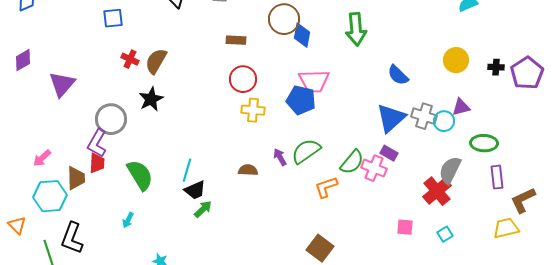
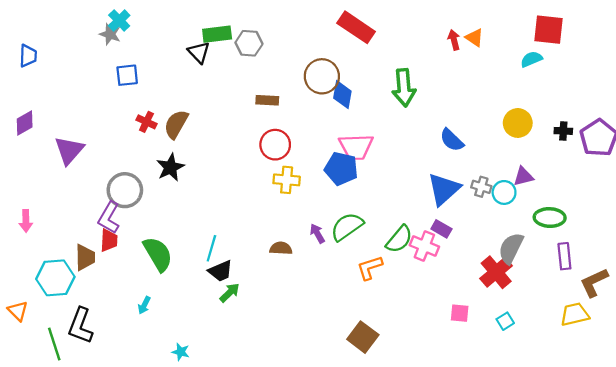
gray cross: (424, 116) -> (481, 187), size x0.7
pink arrow: (42, 158) -> (26, 221), moved, turned -48

